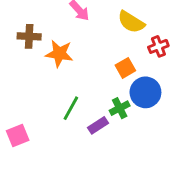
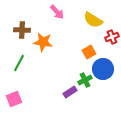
green line: (71, 108) -> (19, 63), moved

